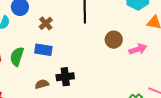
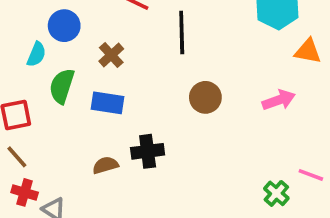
brown circle: (114, 40) -> (205, 97), moved
green semicircle: (17, 56) -> (62, 86), moved

